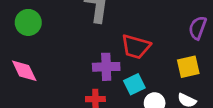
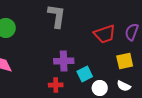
red trapezoid: (136, 47) -> (105, 34), moved, turned -35

